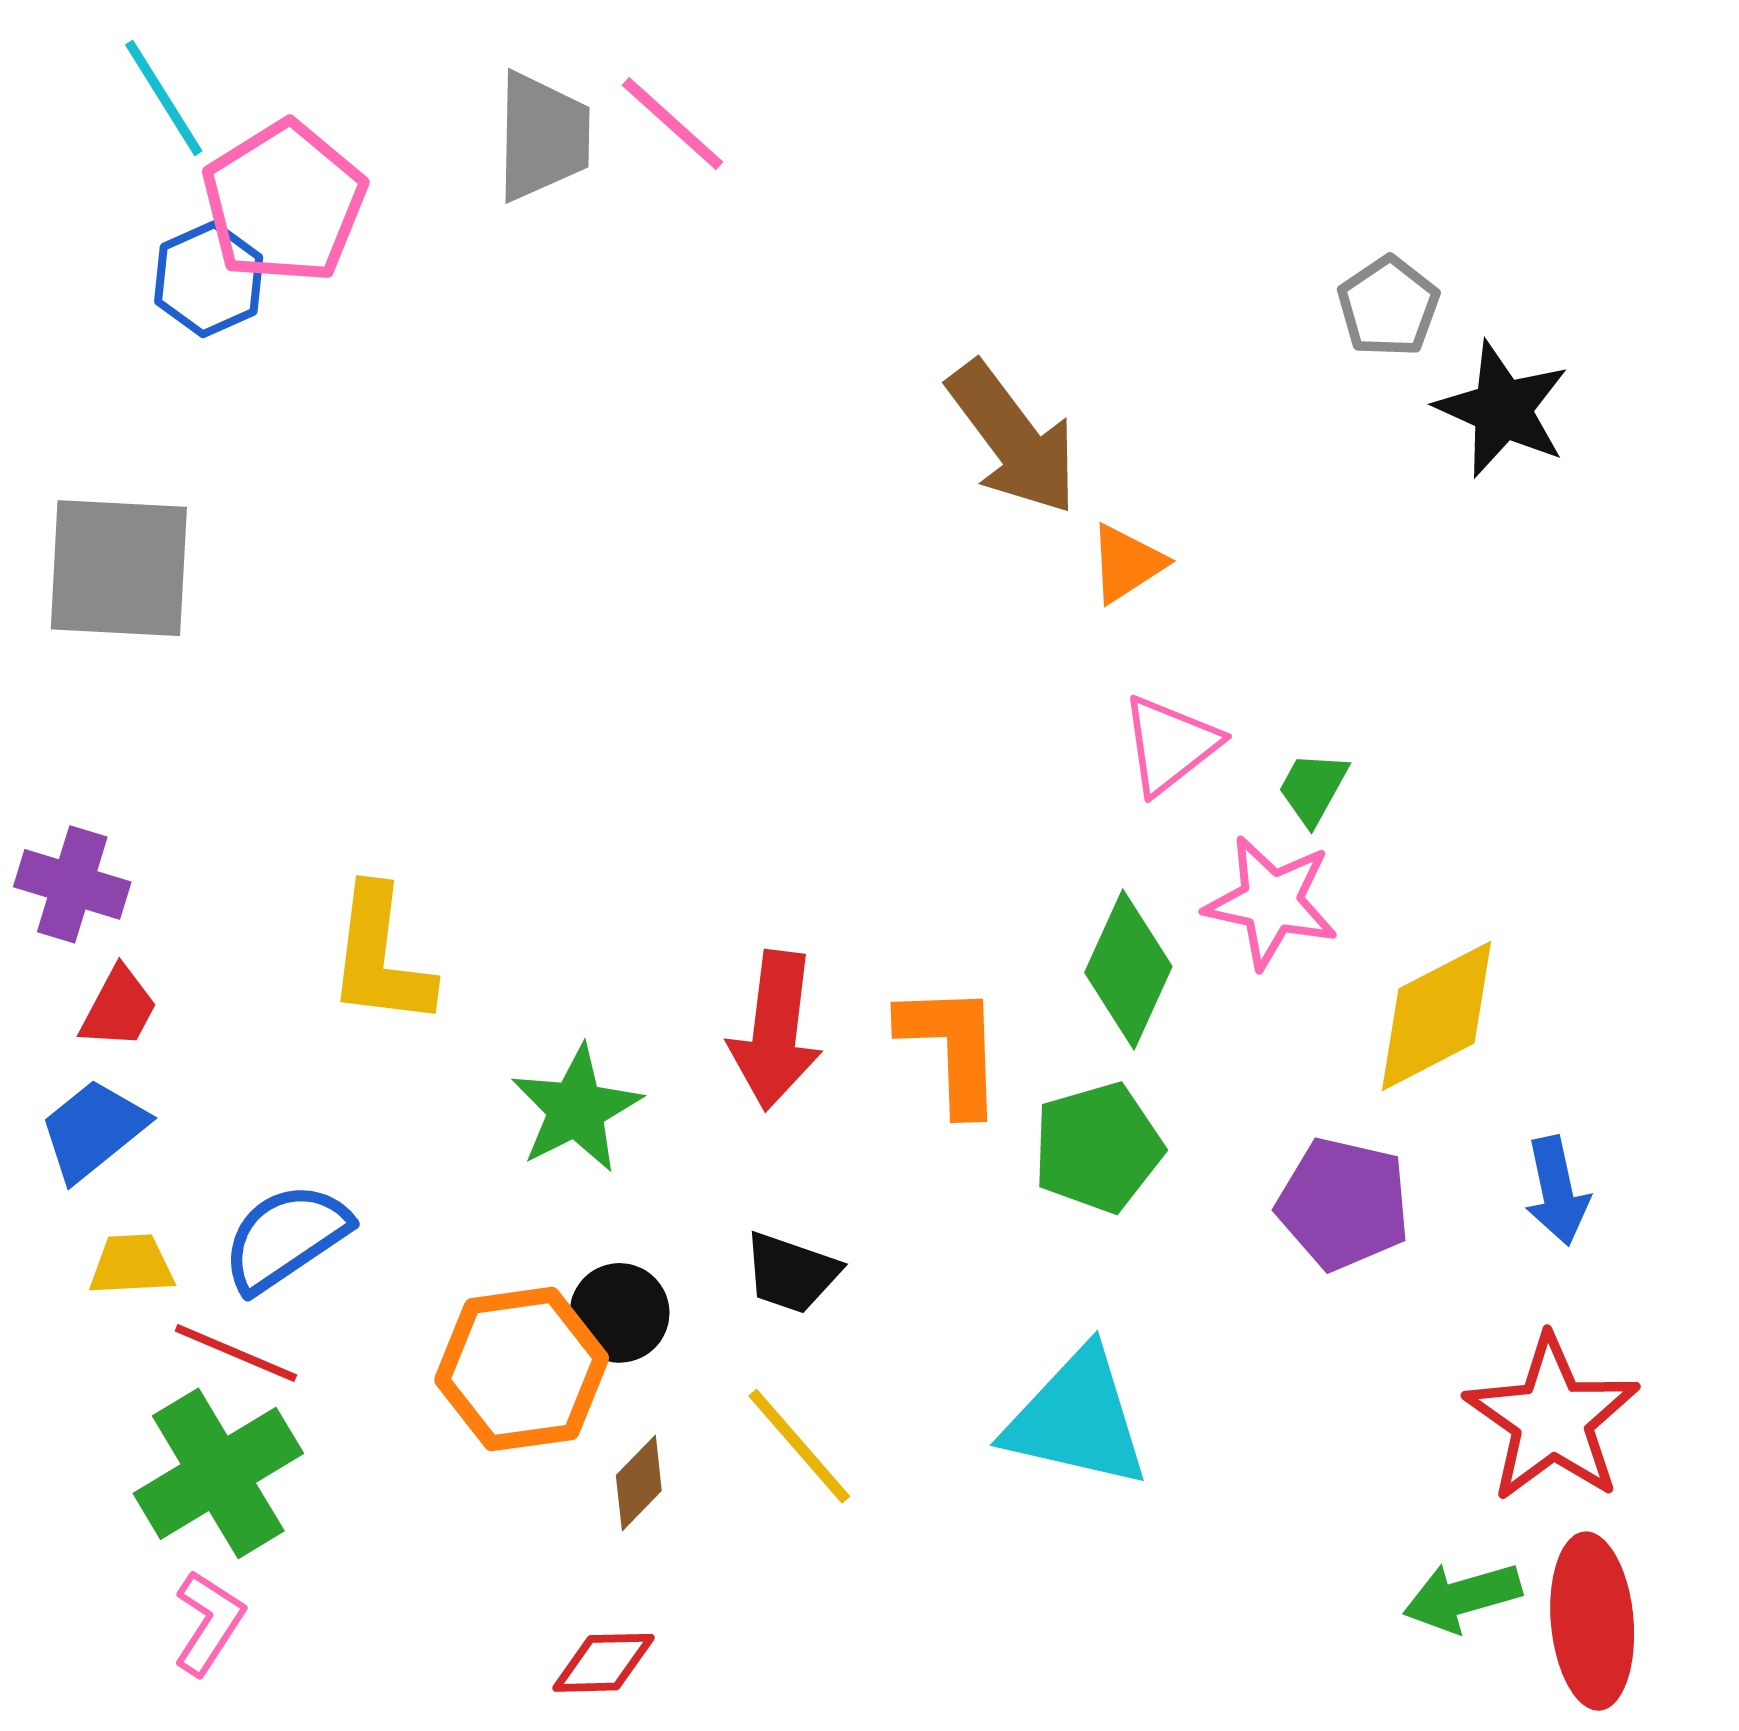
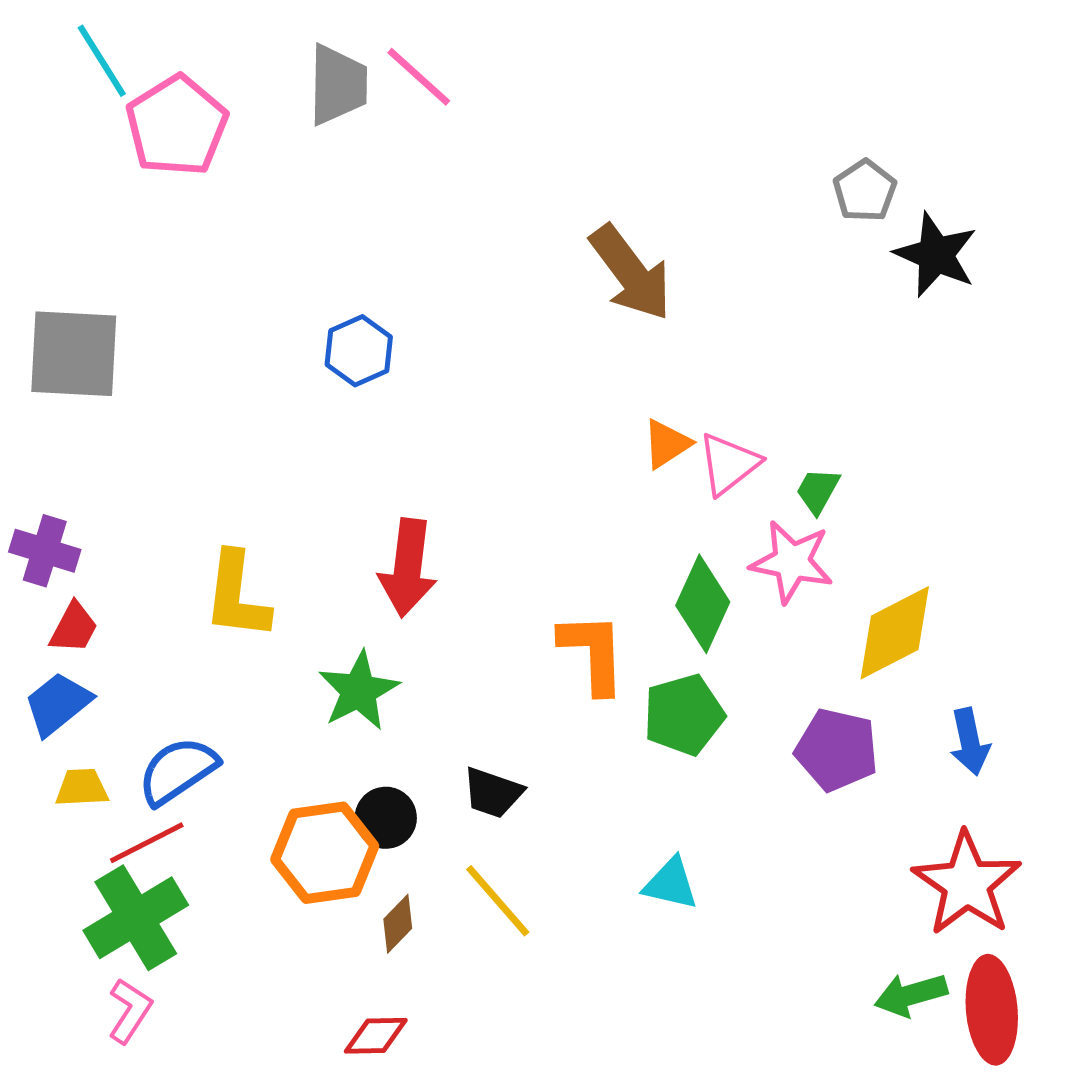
blue hexagon: (209, 279) -> (359, 351), moved
orange triangle: (1127, 563) -> (667, 444), moved
red arrow: (775, 1030) -> (408, 568), moved
red line: (236, 1353) -> (147, 843), turned -50
cyan triangle: (1077, 1419) -> (671, 884), size x0.6

